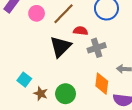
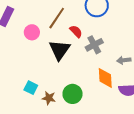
pink circle: (37, 13) -> (32, 32), moved
red semicircle: (81, 31) -> (76, 31), turned 48

